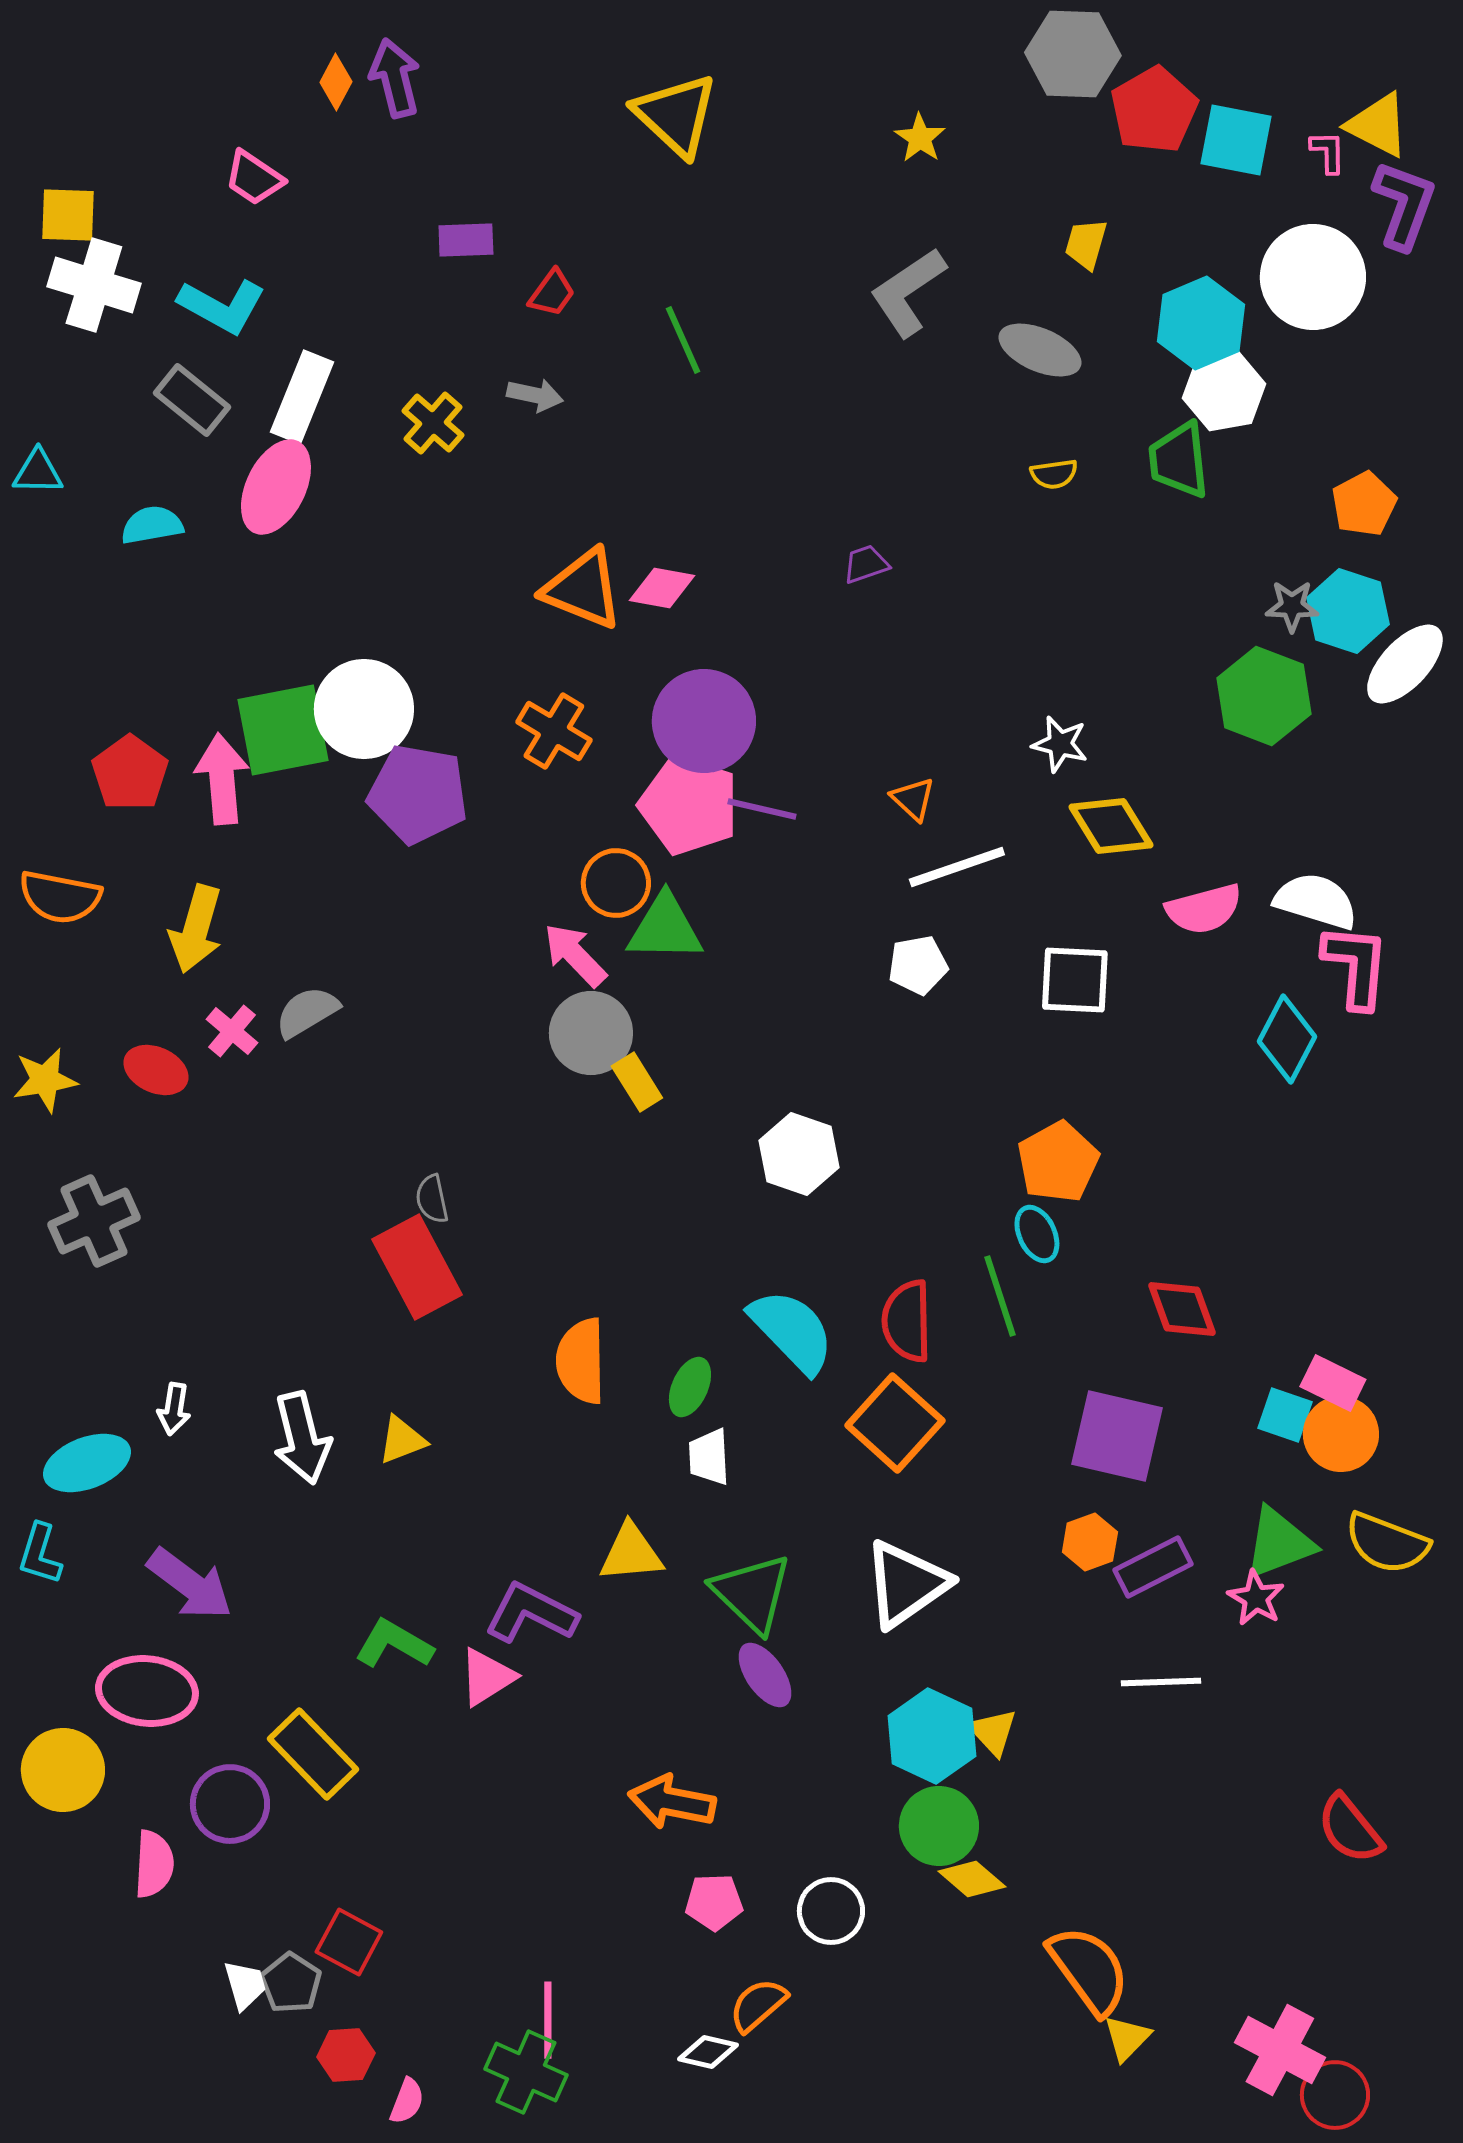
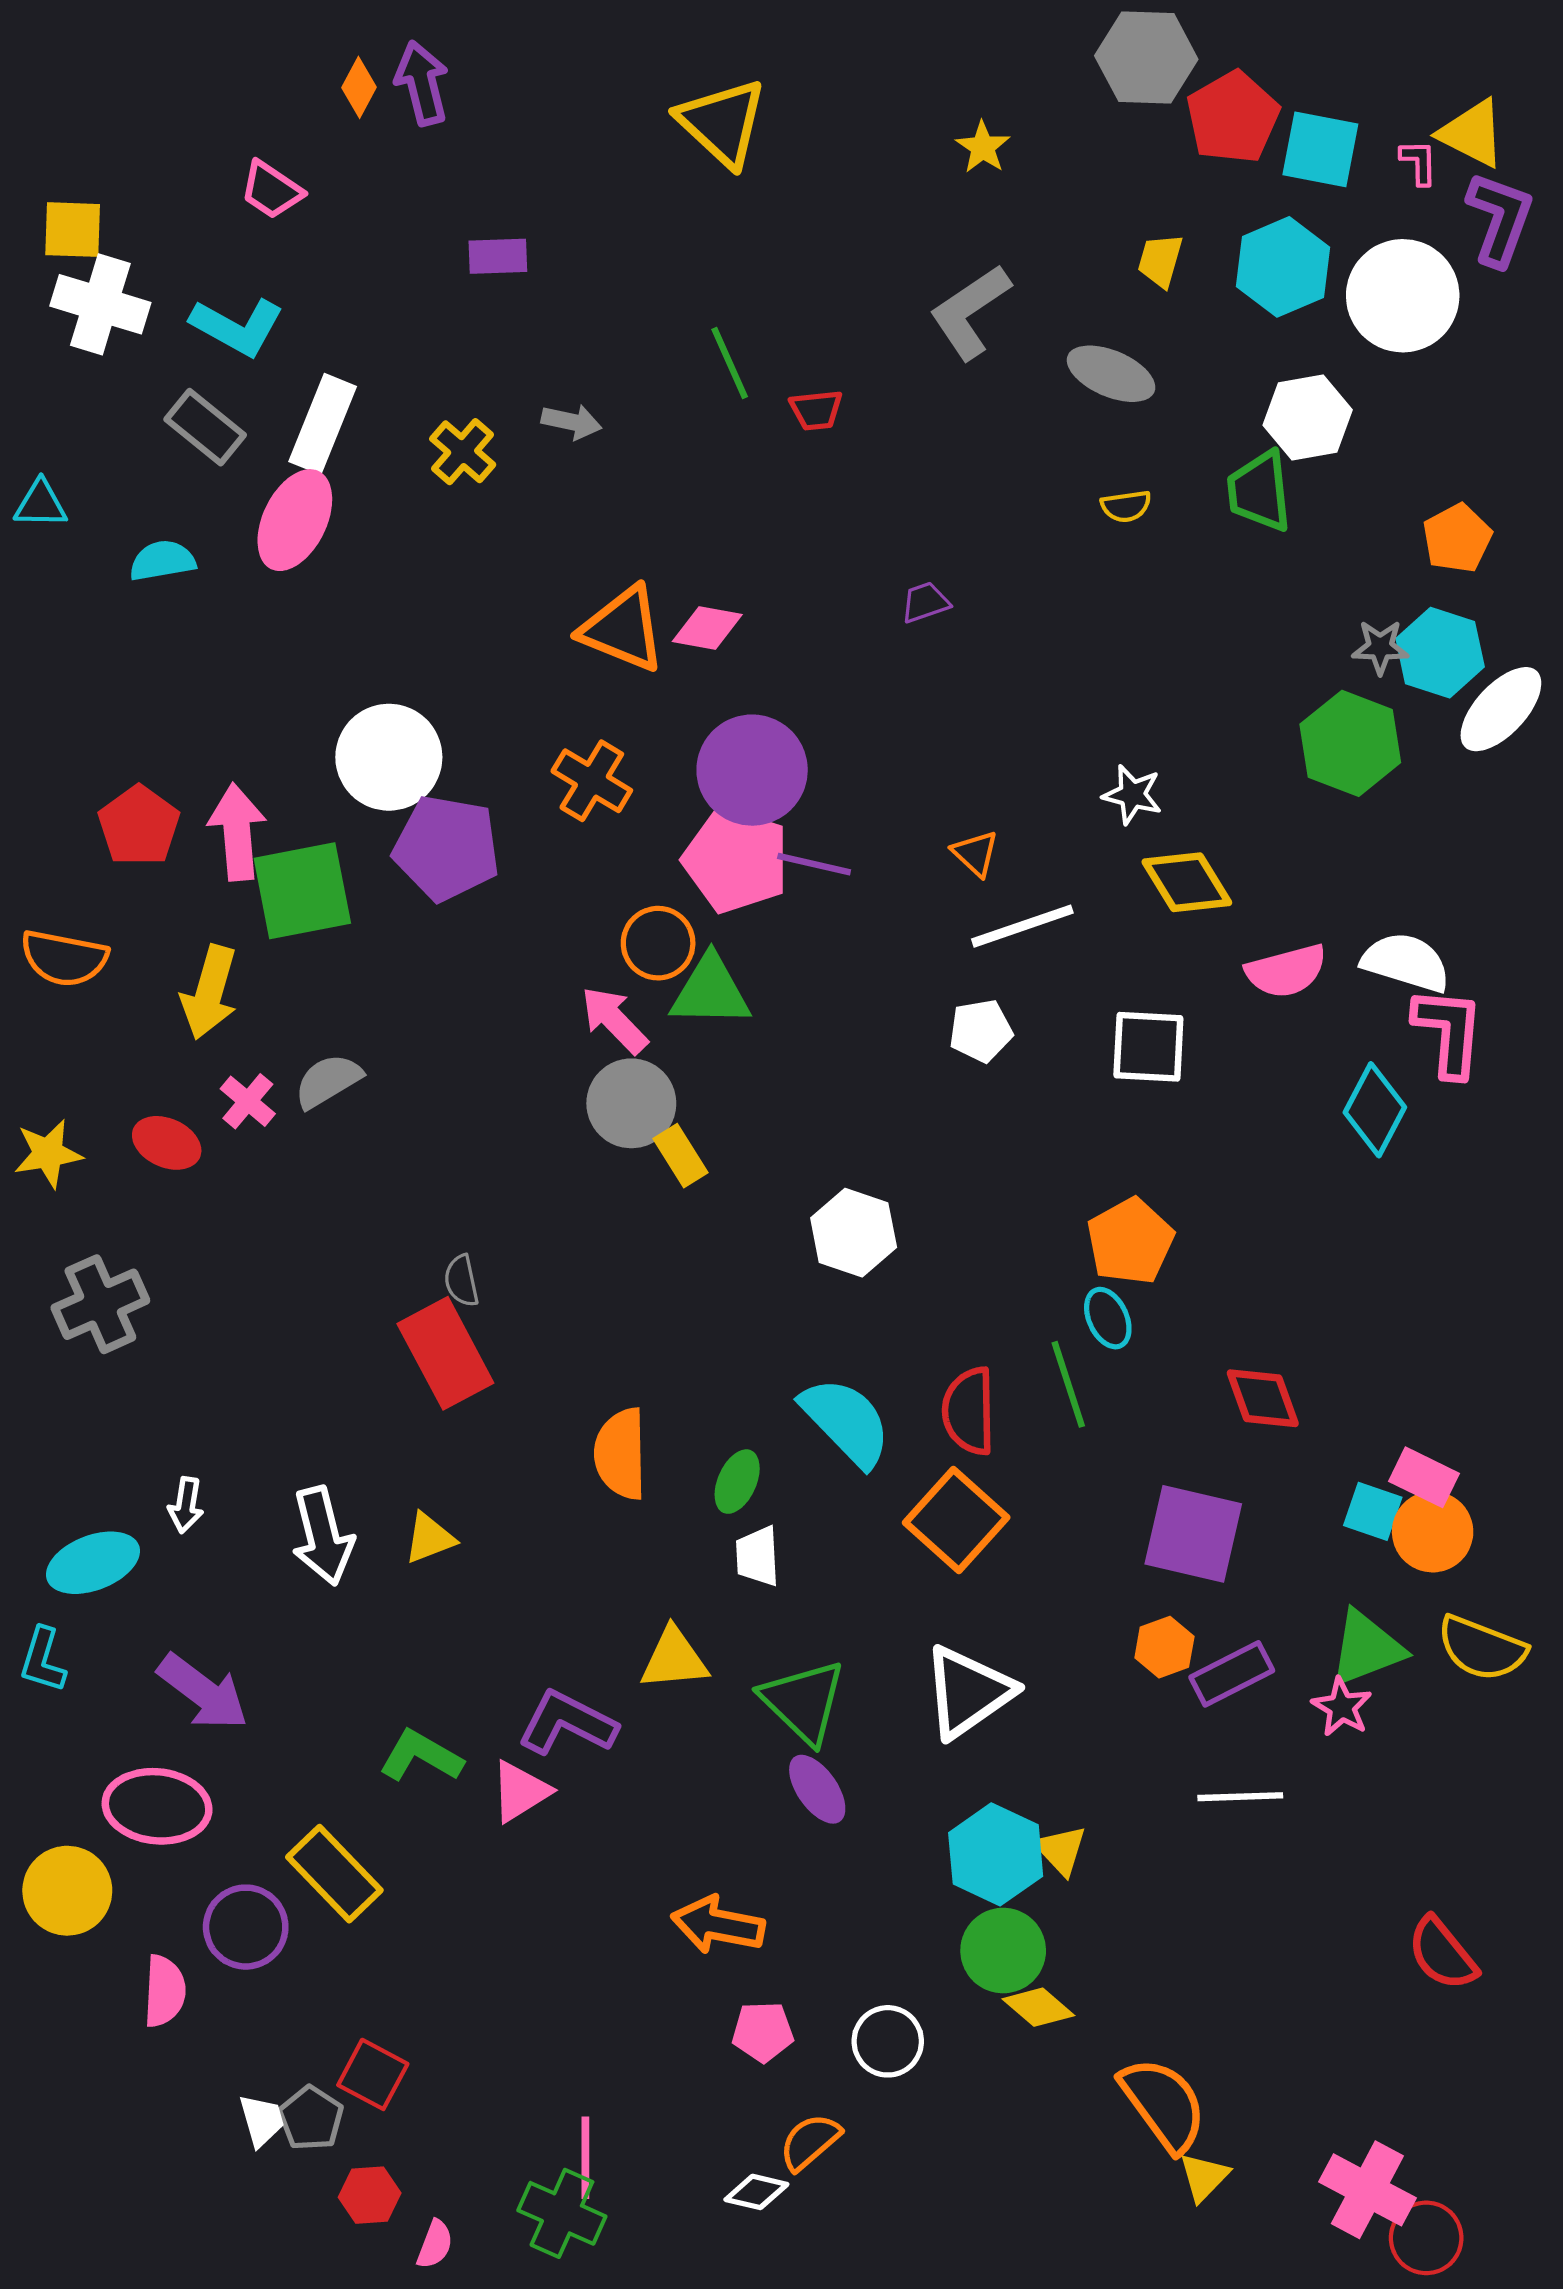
red trapezoid: (552, 293) -> (816, 410), moved, turned 48
cyan hexagon: (1201, 323) -> (1283, 267), moved
green square: (283, 730) -> (302, 891), moved

